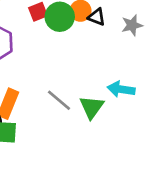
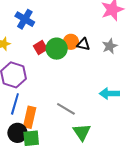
green triangle: (92, 107) -> (82, 132), moved

